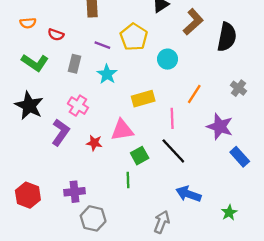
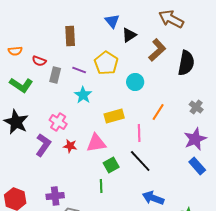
gray rectangle: (74, 64) -> (55, 75), moved
purple star: (220, 127) -> (195, 139), moved, turned 30
red star: (94, 143) -> (70, 146), moved

